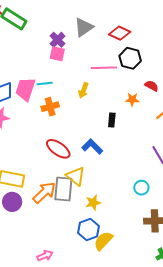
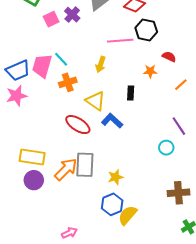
pink square: (57, 54) -> (51, 19), moved, turned -35
cyan line: (45, 84) -> (61, 59), turned 56
yellow triangle: (76, 176) -> (95, 101), moved
cyan circle: (141, 188) -> (166, 148), moved

